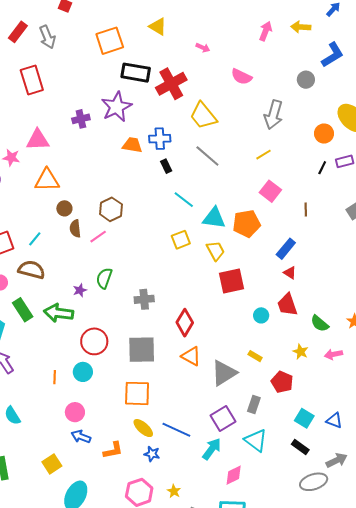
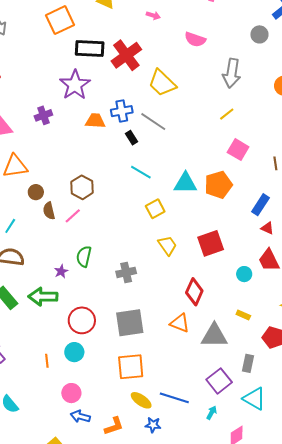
purple cross: (81, 119) -> (43, 115), moved
gray line: (207, 156) -> (153, 122), moved
cyan line: (184, 200) -> (141, 172), moved
yellow trapezoid: (215, 251) -> (167, 245), moved
red diamond: (185, 323) -> (194, 292), moved
gray triangle: (224, 373) -> (214, 336), turned 40
cyan arrow: (212, 449) -> (212, 413), size x0.6

